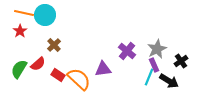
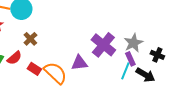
purple cross: (127, 51) -> (103, 45), size x1.4
black cross: (181, 61) -> (157, 55), turned -32

